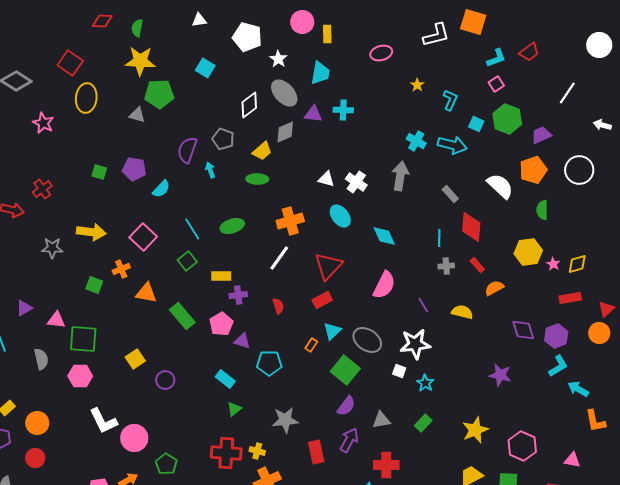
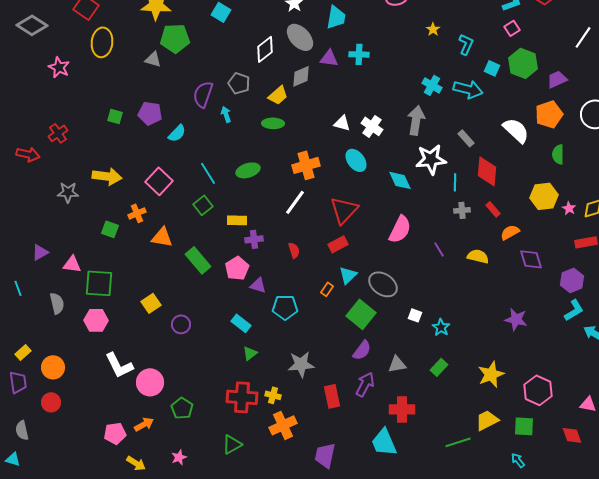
purple diamond: (523, 330) -> (531, 259), moved
white star: (415, 344) -> (431, 159), moved

